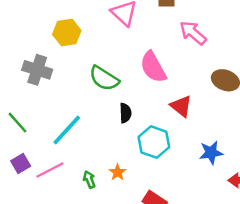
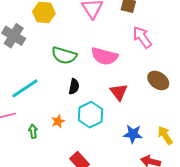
pink semicircle: (153, 67) -> (104, 56), turned -60
green semicircle: (104, 78) -> (64, 55), turned -30
orange star: (118, 172) -> (58, 121), moved

